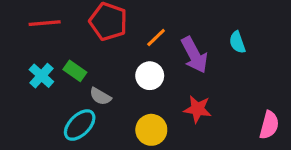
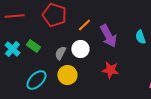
cyan semicircle: (237, 42) -> (140, 37), moved
gray semicircle: (100, 96) -> (60, 53), moved, turned 88
yellow circle: (151, 130) -> (67, 75), moved

